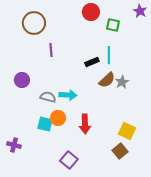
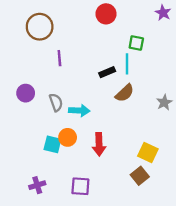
green square: (113, 25) -> (136, 43), moved
gray star: (122, 82) -> (164, 102), moved
gray semicircle: (48, 97) -> (56, 102), moved, turned 56
purple cross: (14, 145) -> (37, 185), moved, turned -32
purple square: (69, 160) -> (80, 186), turned -36

